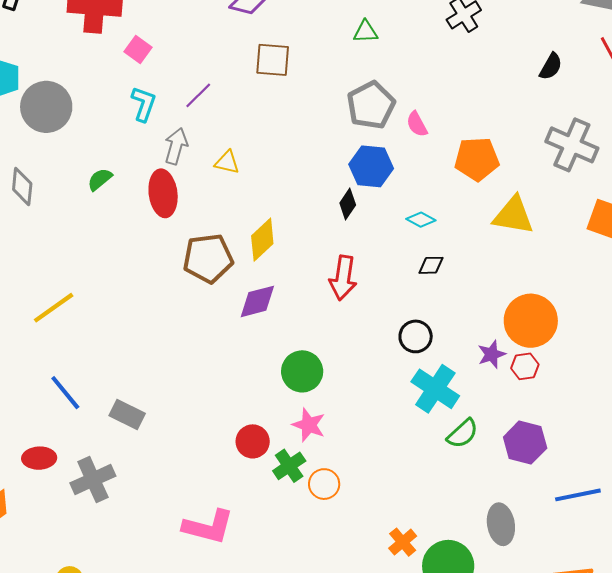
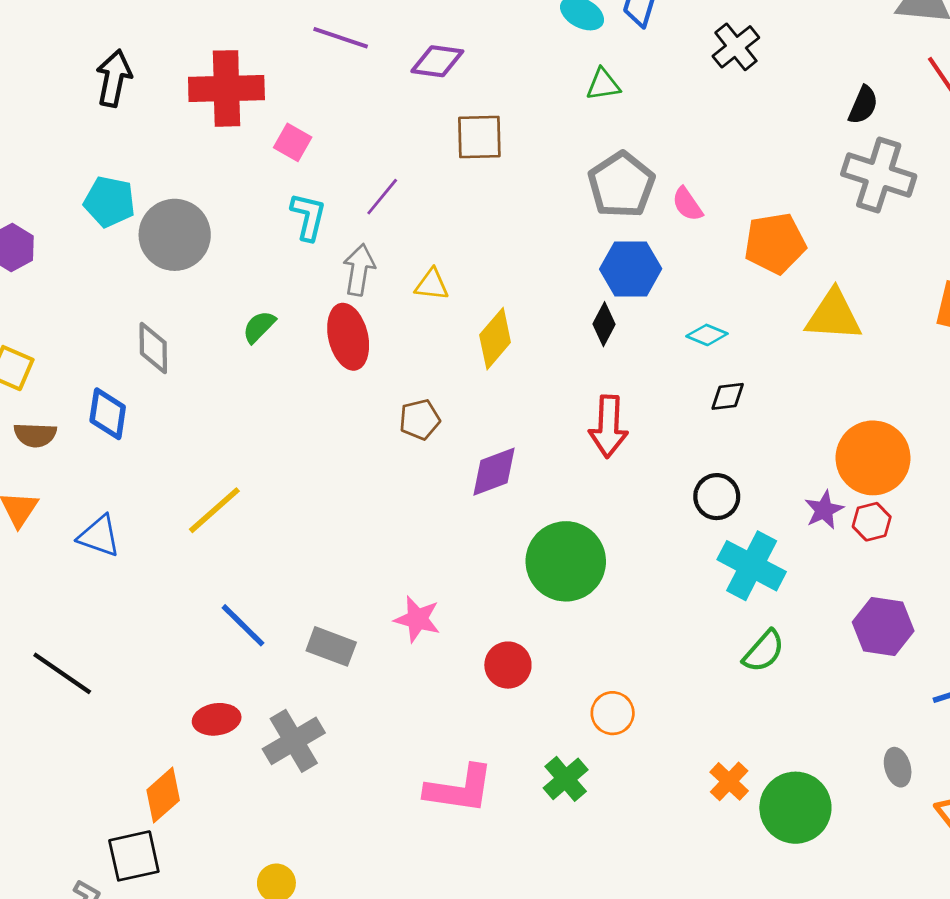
gray cross: (572, 145) -> (879, 175), moved
yellow diamond: (262, 240) -> (495, 339), moved
brown pentagon: (208, 258) -> (420, 419), size x0.6
green circle: (302, 371) -> (566, 561), size x1.4
pink star: (309, 425) -> (417, 619), moved
green semicircle: (463, 434) -> (764, 651), moved
green cross: (289, 466) -> (566, 779), moved
gray ellipse: (501, 524) -> (898, 767), moved, size x0.7

